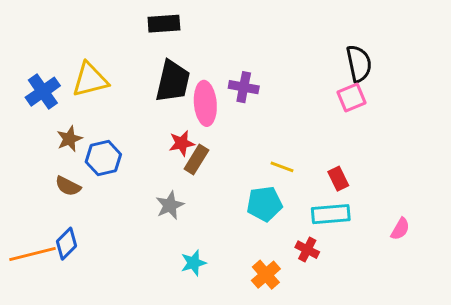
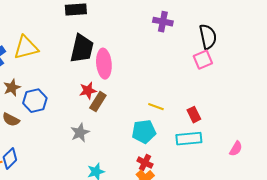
purple cross: (244, 87) -> (163, 22), moved
red cross: (307, 250) -> (145, 163), moved

